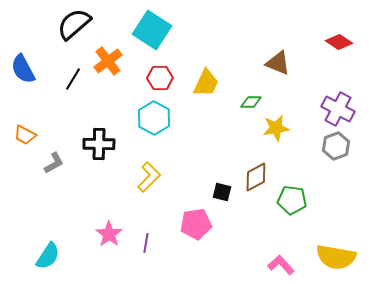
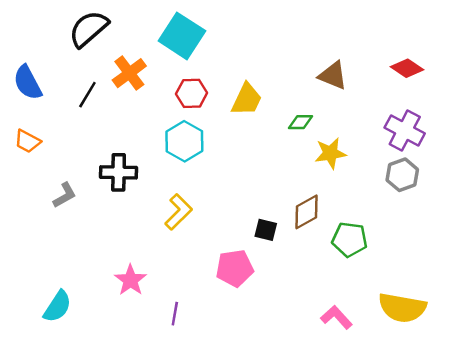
red diamond: (339, 42) -> (407, 68), moved
orange trapezoid: (25, 135) -> (28, 141), moved
purple line: (146, 243) -> (175, 314), moved

